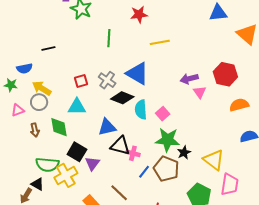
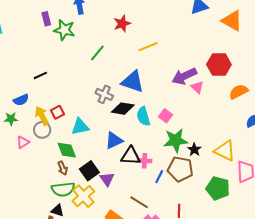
green line: (109, 38) -> (97, 53), turned 48
purple arrow: (189, 79) -> (184, 76), size x1.4
red square: (81, 81) -> (57, 112), moved
yellow arrow: (42, 88) -> (42, 116), turned 42
brown arrow: (35, 130) -> (63, 168), moved
black square: (77, 152) -> (89, 171), turned 36

